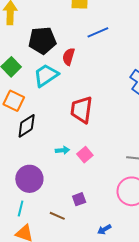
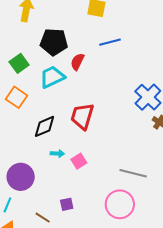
black diamond: (27, 126) -> (44, 126), moved

